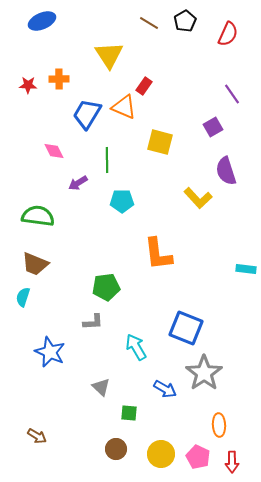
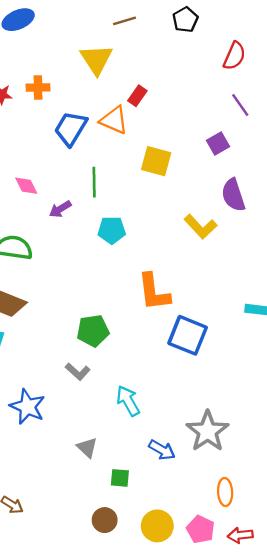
brown line: (149, 23) -> (125, 21), moved, turned -48
red semicircle: (228, 34) -> (234, 56), moved
pink diamond: (54, 151) -> (26, 186), moved
gray L-shape: (93, 322) -> (78, 372), turned 45
blue square: (186, 328) -> (188, 335), moved
red arrow: (232, 462) -> (240, 535), turned 85

